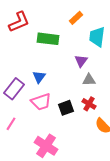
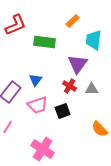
purple triangle: (81, 61) -> (78, 64), size x1.5
gray triangle: (89, 80) -> (92, 89), moved
red cross: (89, 104) -> (70, 86), moved

